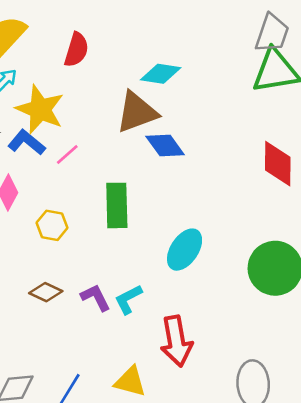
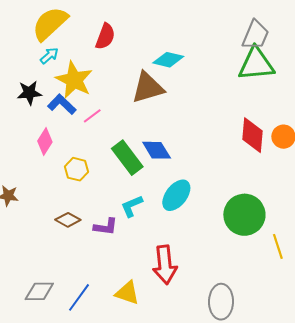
blue diamond: (165, 146) -> (157, 150), moved
green rectangle: (117, 205) -> (127, 158), turned -40
purple L-shape: (96, 297) -> (106, 227), turned 120
cyan L-shape: (128, 299) -> (132, 206), moved

